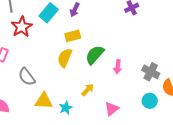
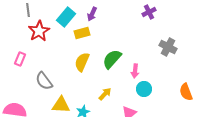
yellow rectangle: (73, 36) -> (82, 33), moved
gray cross: (151, 72) -> (168, 47), moved
cyan circle: (150, 101) -> (144, 89), moved

